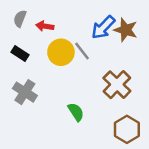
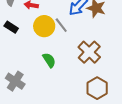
gray cross: (25, 92) -> (15, 81), moved
green semicircle: (76, 112) -> (49, 60), moved

